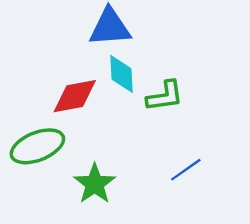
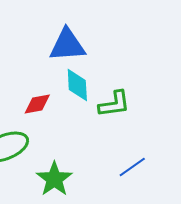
red diamond: (75, 96) -> (37, 104), size x0.7

